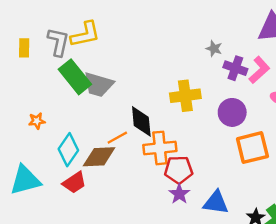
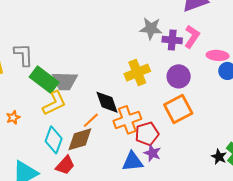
yellow L-shape: (85, 34) -> (54, 103), moved
gray star: (214, 49) -> (151, 28), size x1.6
orange star: (37, 121) -> (13, 117), moved
orange square: (252, 148) -> (178, 109), moved
blue triangle: (216, 203) -> (133, 162), moved

